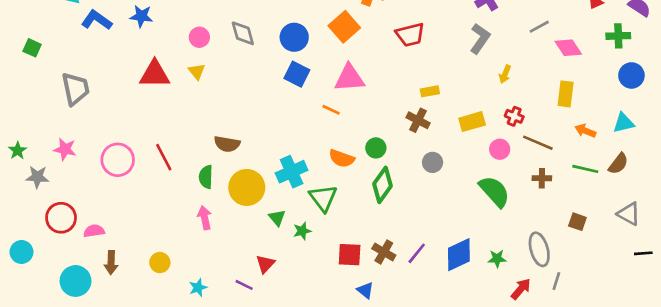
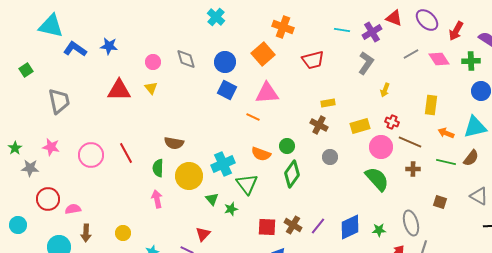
green square: (32, 48) -> (26, 70), turned 32
pink diamond: (568, 48) -> (439, 59), moved
cyan triangle: (624, 123) -> (475, 127), size x1.4
pink circle: (500, 149) -> (381, 147), size x1.5

